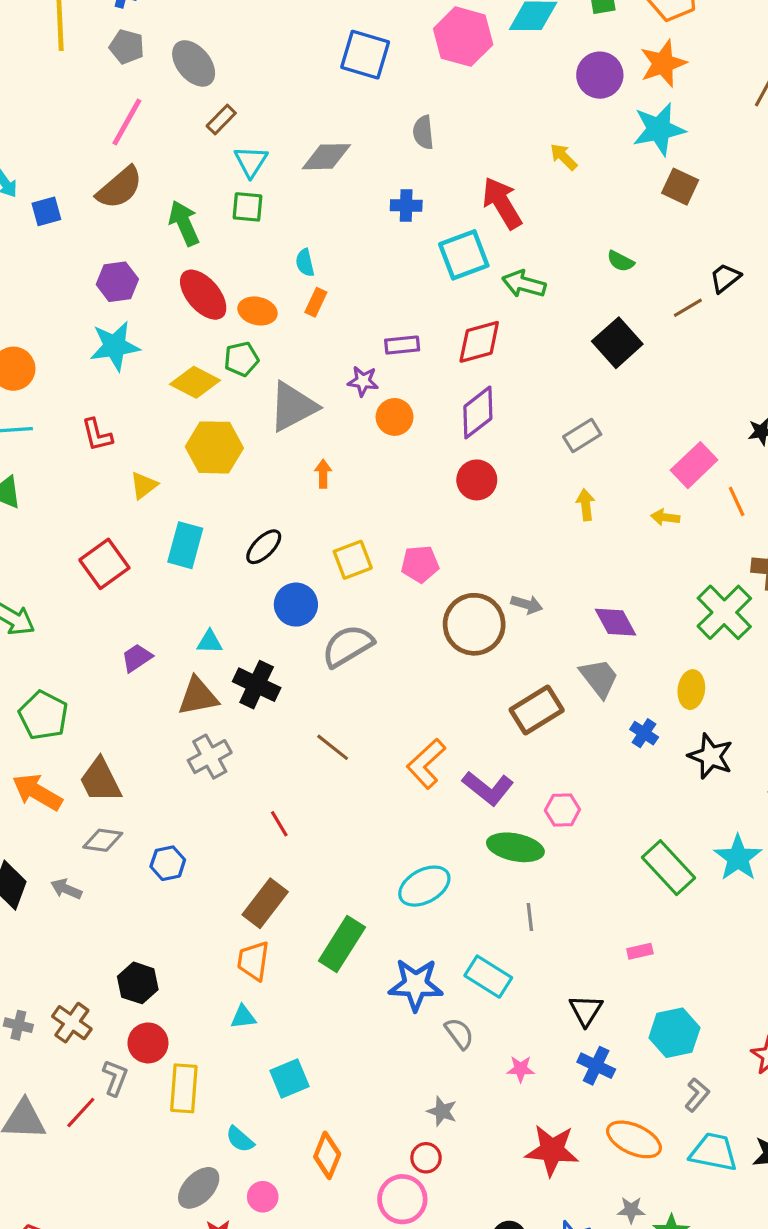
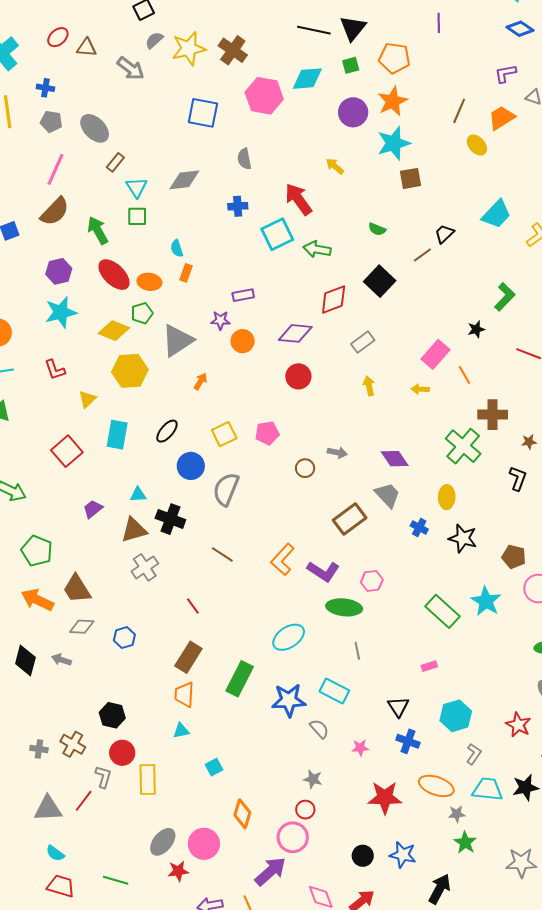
brown square: (680, 187) -> (411, 178), turned -30
red diamond: (479, 342) -> (334, 300), moved
purple diamond: (478, 412) -> (295, 333), turned 48
orange arrow: (323, 474) -> (201, 381), turned 36
brown circle: (474, 624) -> (305, 468), size x0.5
gray semicircle: (348, 646) -> (226, 489), turned -32
cyan square: (289, 1078) -> (214, 767), size x0.7
cyan semicircle: (240, 1139) -> (55, 853), moved
pink circle: (263, 1197) -> (204, 844), size x1.6
gray star: (631, 1210) -> (457, 814), moved

